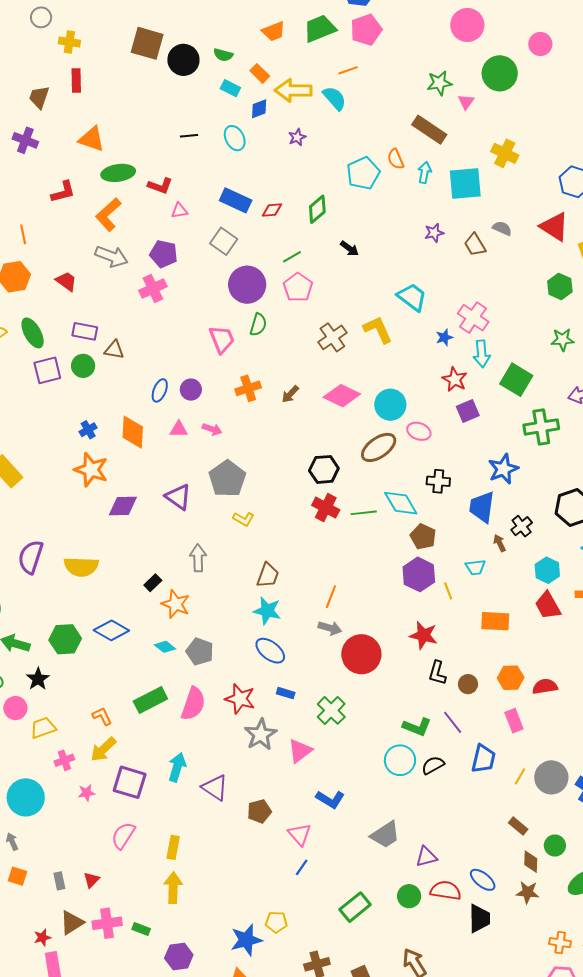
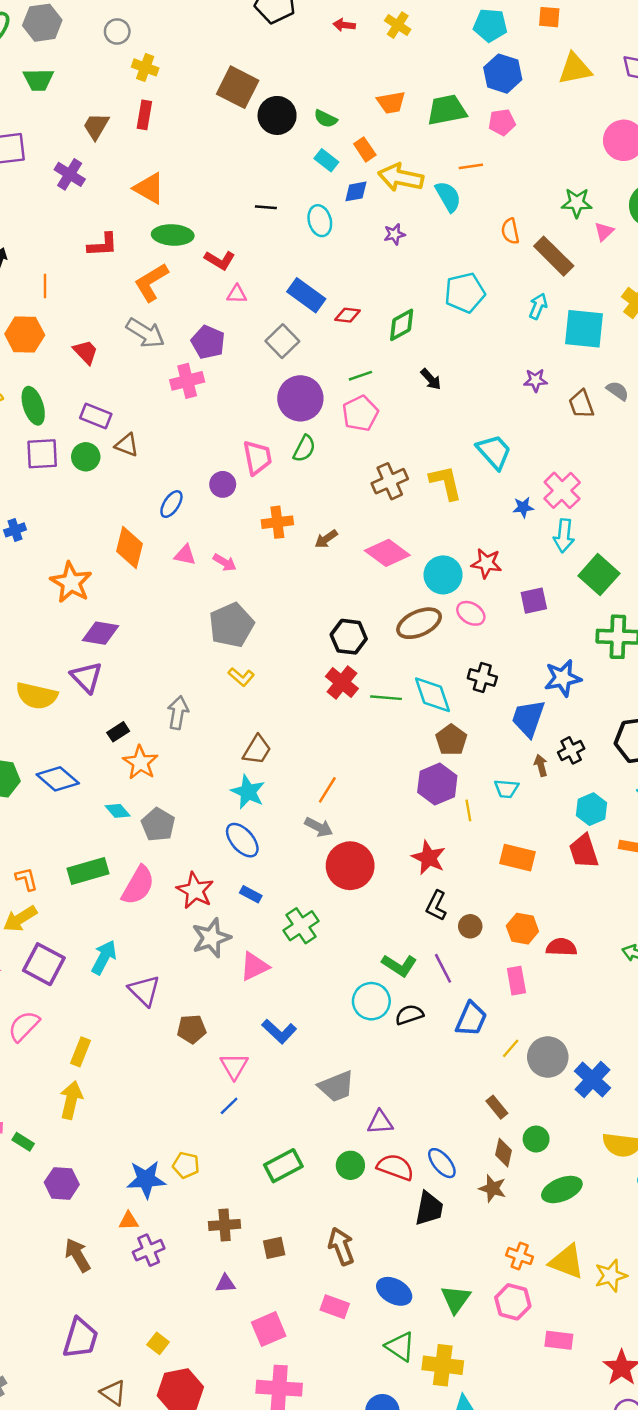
pink pentagon: (366, 30) -> (502, 122), size x0.7
orange semicircle: (396, 159) -> (510, 231), moved
red star: (455, 379) -> (486, 563), moved, turned -30
purple circle: (191, 390) -> (223, 484), moved
blue cross: (88, 430) -> (15, 530), moved
purple triangle: (178, 497) -> (87, 677), moved

